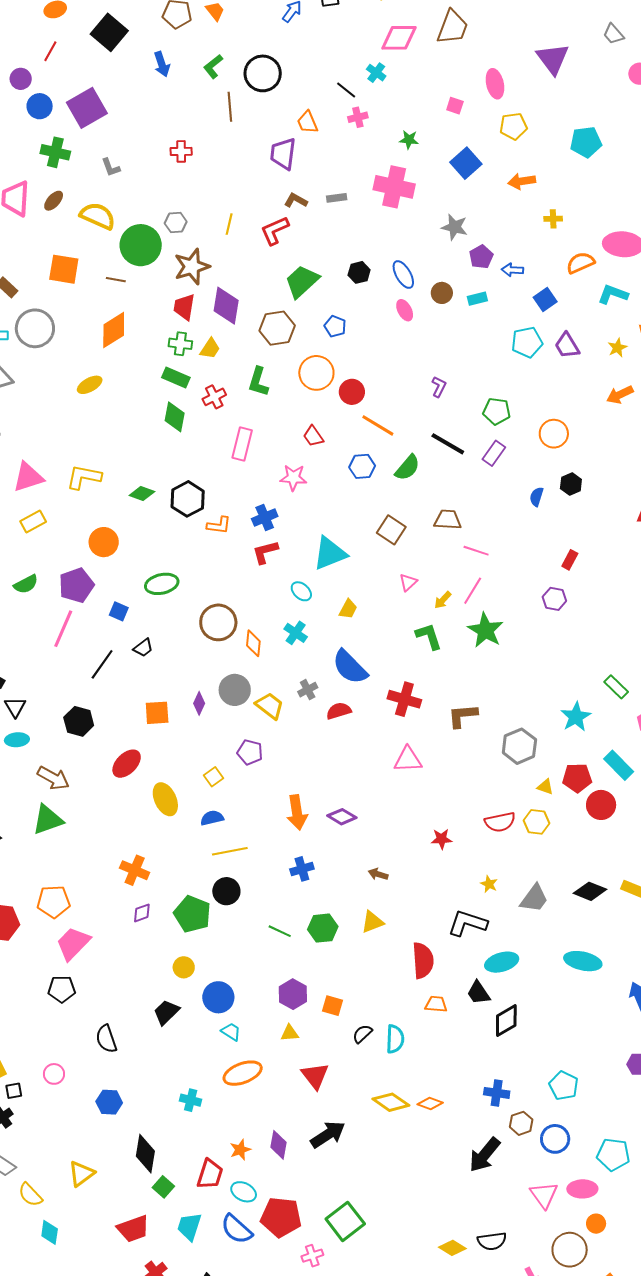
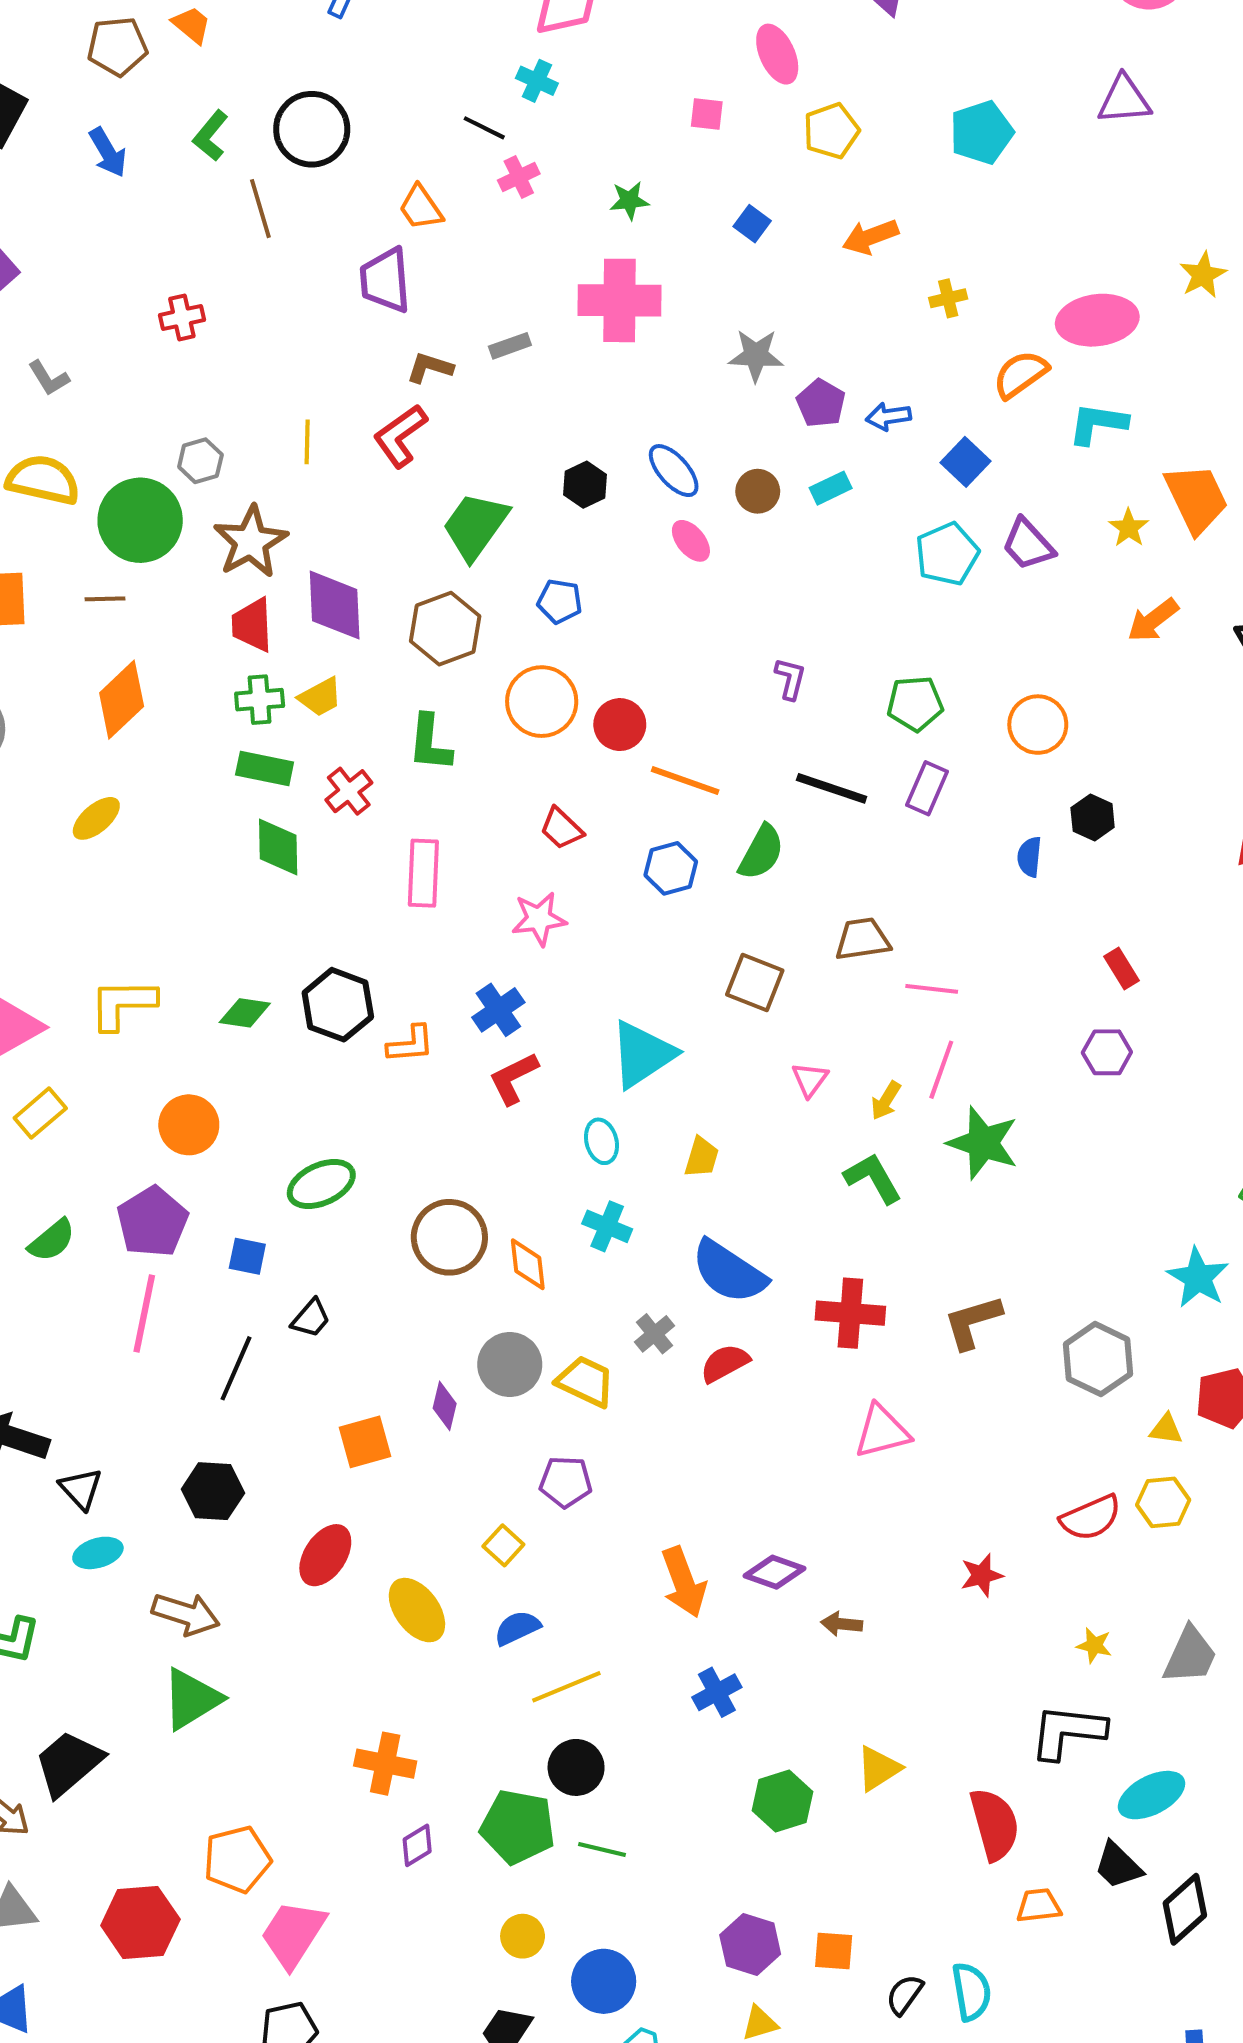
blue square: (466, 163) -> (752, 224), size x0.6
yellow trapezoid: (210, 349) -> (320, 697), turned 40
red rectangle: (570, 560) -> (1122, 968), turned -48
cyan ellipse: (301, 591) -> (601, 1141), turned 45
brown arrow: (378, 874) -> (842, 1624), moved
green line: (280, 931) -> (602, 1850), moved

